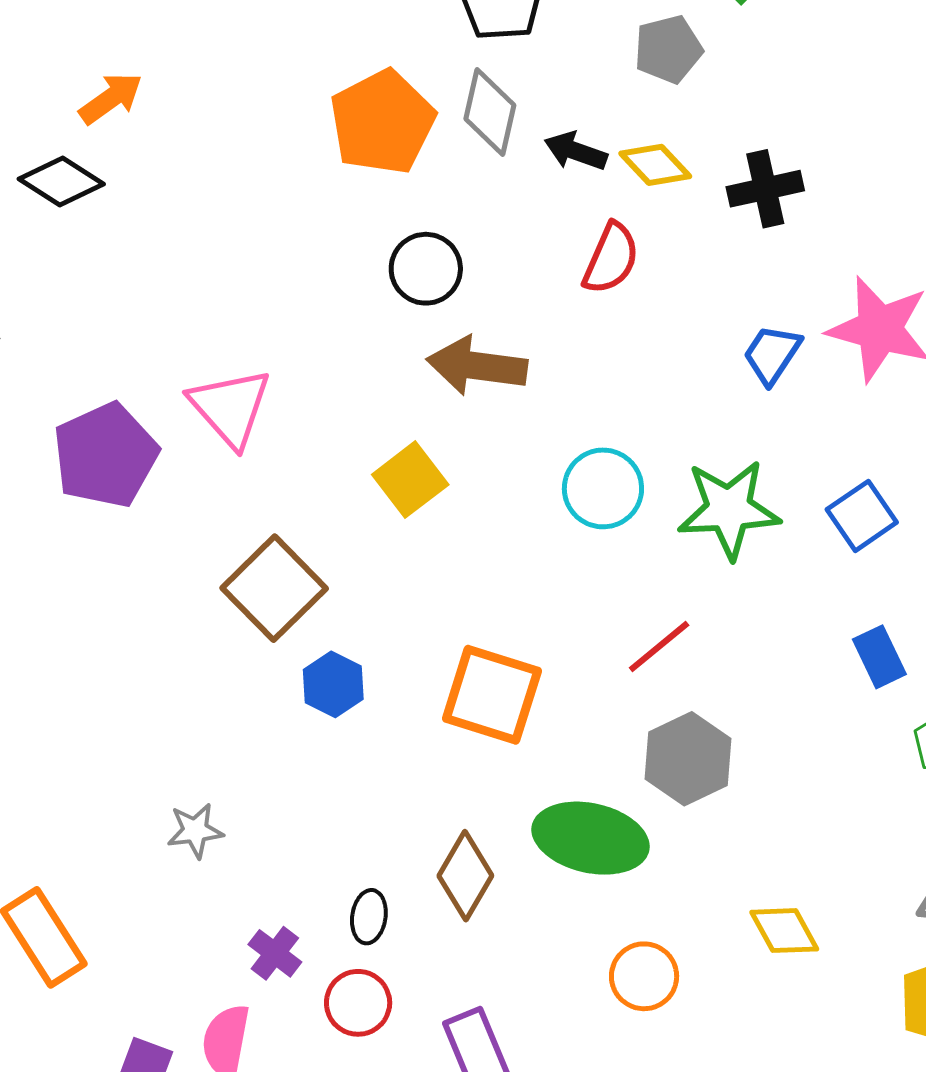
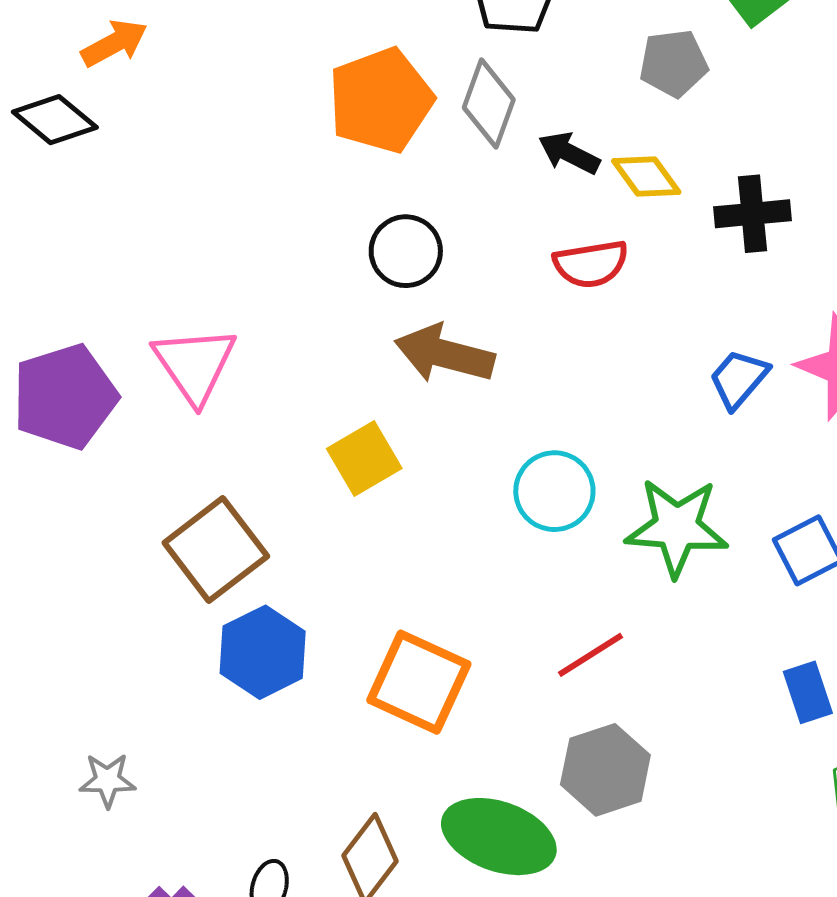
red semicircle: (611, 258) -> (591, 264), turned 50
blue hexagon: (333, 684) -> (263, 652), size x1.4

